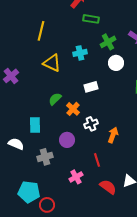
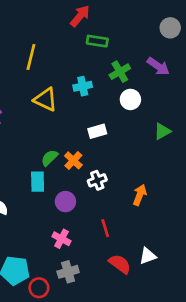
green semicircle: (55, 99) -> (50, 158), moved
cyan rectangle: (35, 125) -> (38, 182), moved
orange arrow: (113, 135) -> (140, 195), moved
gray cross: (45, 157) -> (68, 272), moved
pink cross: (76, 177) -> (61, 239), moved, turned -32

